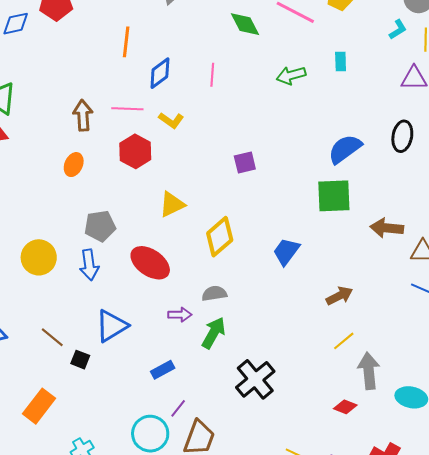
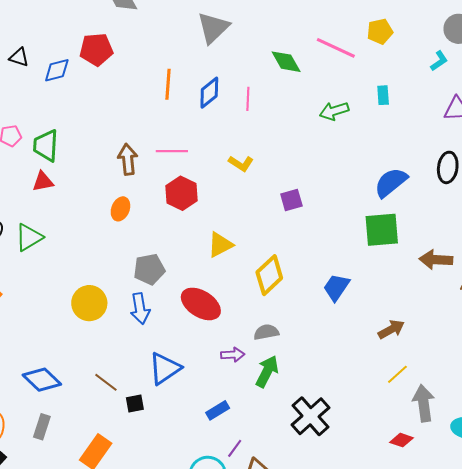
blue diamond: (160, 73) -> (209, 93), moved
pink line: (212, 75) -> (248, 99), moved
yellow L-shape: (171, 120) -> (241, 163), moved
black square: (80, 360) -> (135, 404), turned -30

